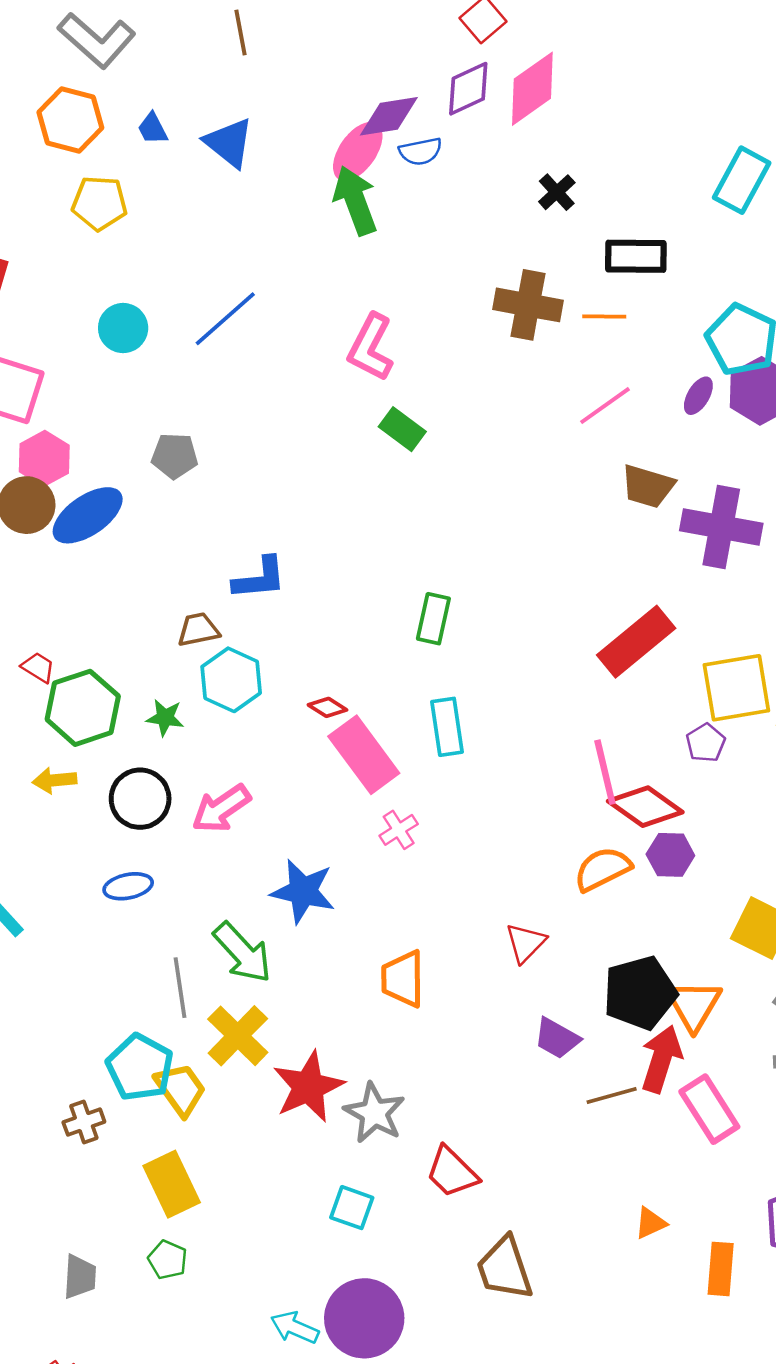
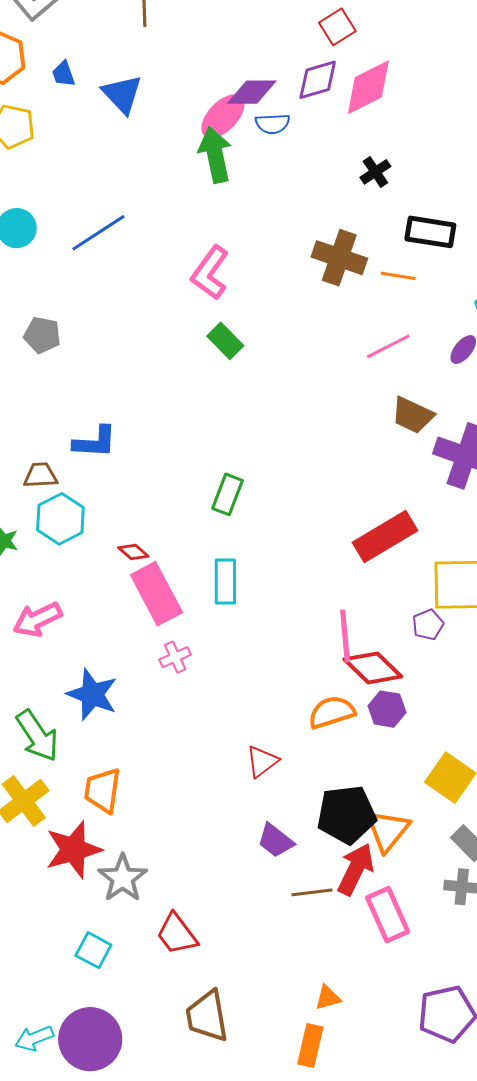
orange trapezoid: (403, 979) -> (103, 790), moved
orange rectangle: (721, 1269) -> (310, 1046), moved
cyan arrow: (295, 1328) -> (34, 1038), turned -54

